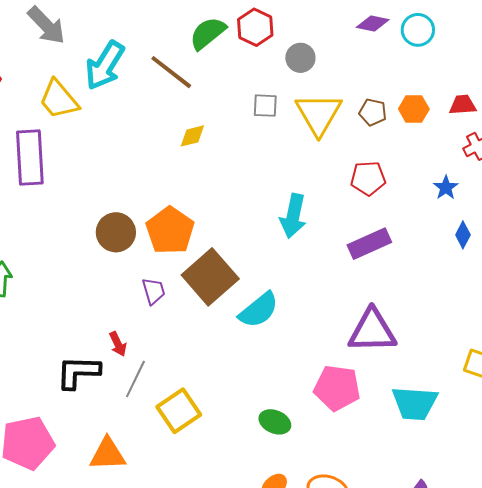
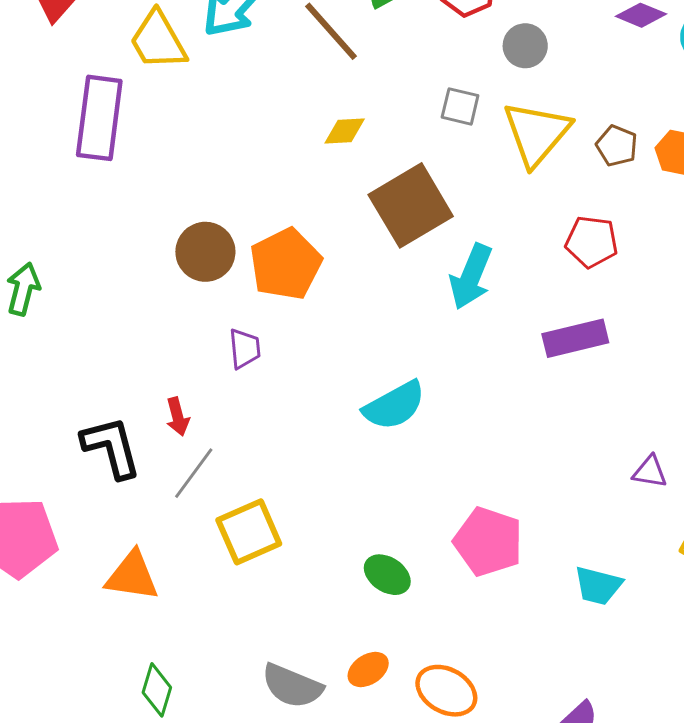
brown square: (210, 277) -> (411, 205), moved
purple triangle: (372, 331) -> (650, 472), moved, size x0.5
black L-shape: (78, 372) -> (111, 447), turned 63
cyan trapezoid: (415, 403) -> (598, 586), size x0.7

